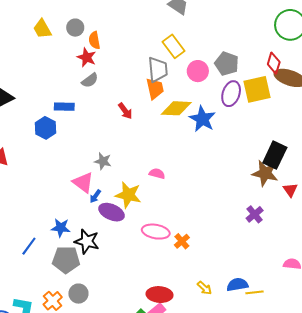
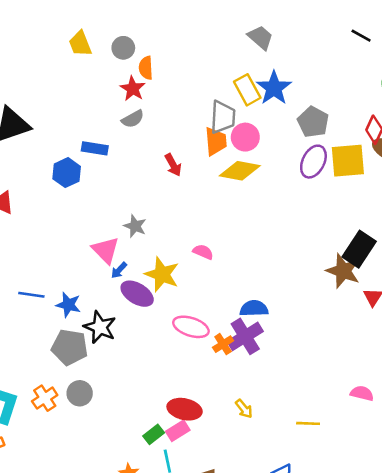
pink circle: (198, 71) -> (245, 137), moved
blue star: (202, 119) -> (274, 88), moved
purple cross: (255, 214) -> (245, 336), moved, size x1.5
blue line: (29, 246) -> (31, 295), moved, turned 54
blue semicircle: (237, 285) -> (254, 308), moved

